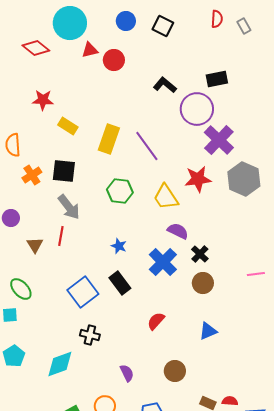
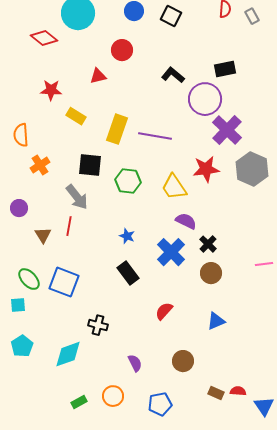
red triangle: (90, 50) -> (98, 76), moved
purple line: (147, 146) -> (155, 136), turned -44
black square: (64, 171) -> (90, 165), moved
blue square: (83, 292) -> (64, 282), moved, turned -32

